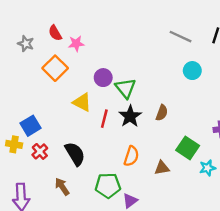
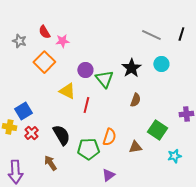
black star: (130, 116) -> (131, 68), moved
cyan star: (208, 168) -> (174, 156), moved
green pentagon: (108, 185) -> (88, 149), moved

